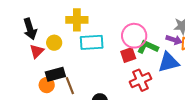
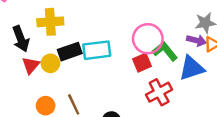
yellow cross: (77, 20) -> (50, 22), moved
yellow circle: (54, 43) -> (50, 63), moved
green L-shape: (148, 47) -> (165, 51), turned 30
black rectangle: (55, 74) -> (70, 52), moved

